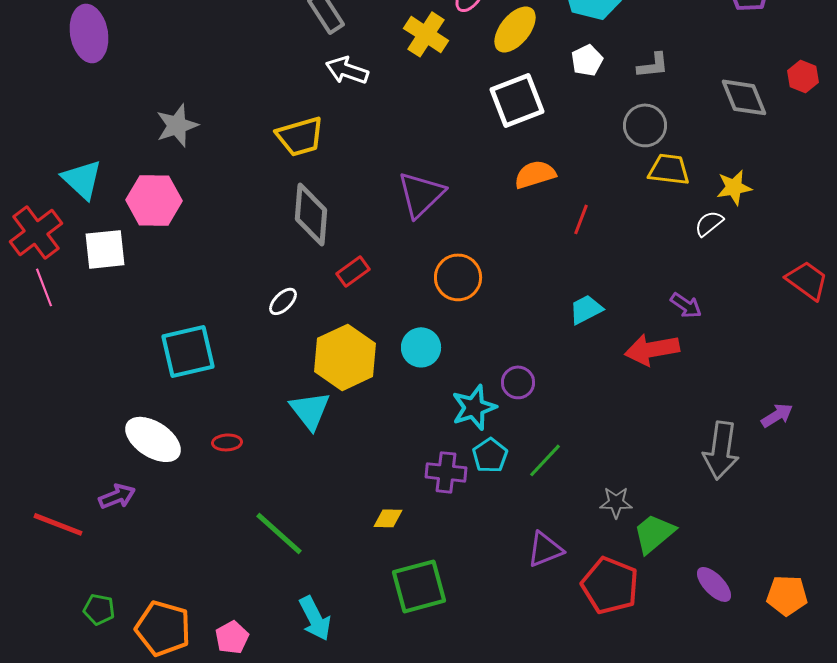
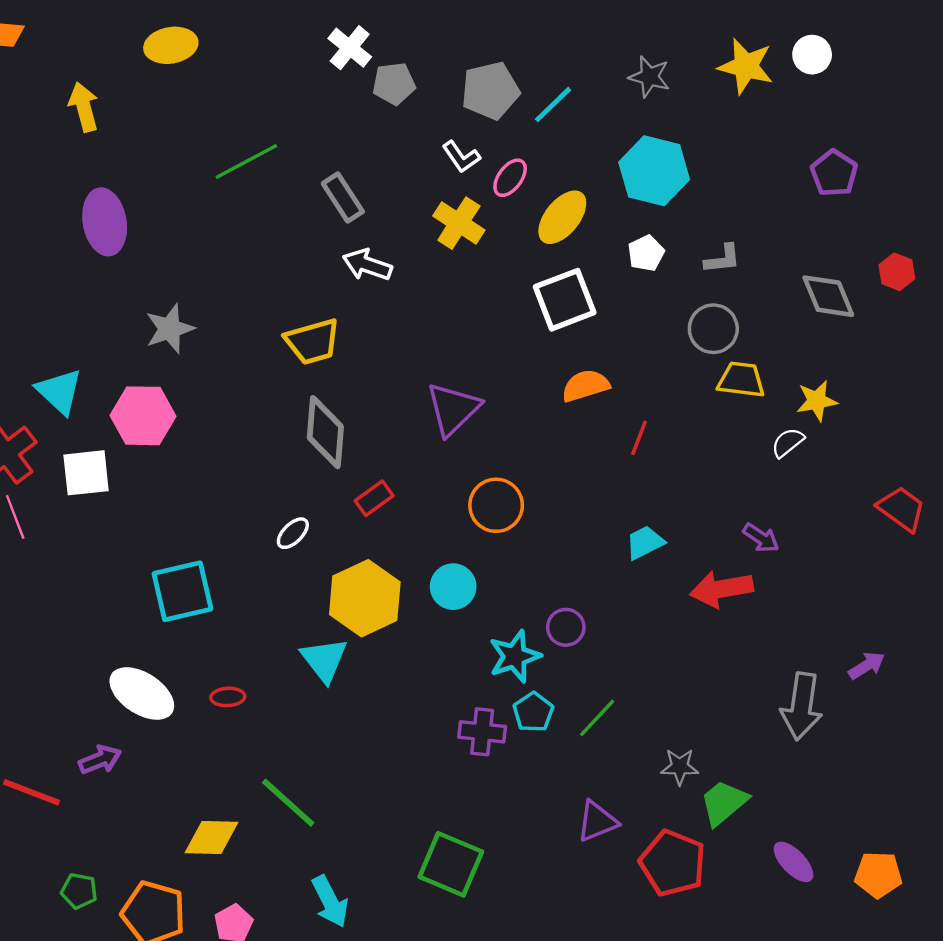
purple ellipse: (89, 33) -> (105, 222), moved
yellow diamond: (388, 518) -> (212, 838), moved, size x1.6
green square: (419, 586) -> (451, 864), turned 38

